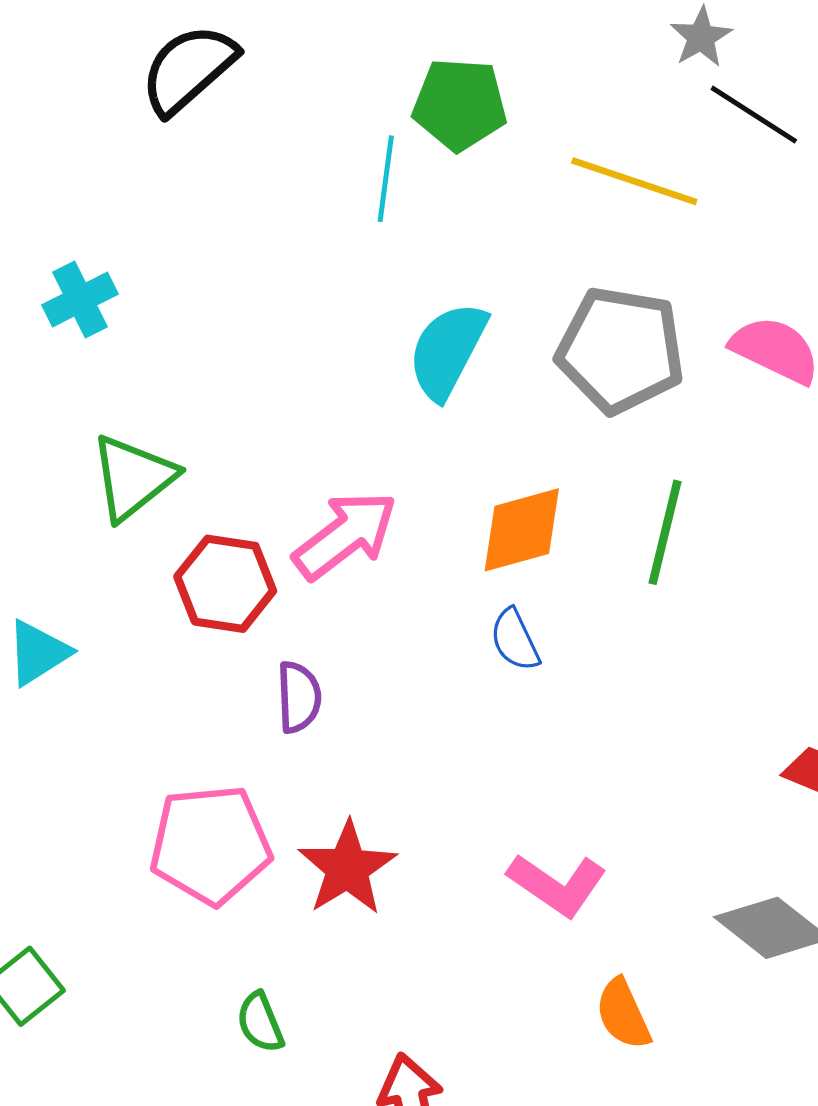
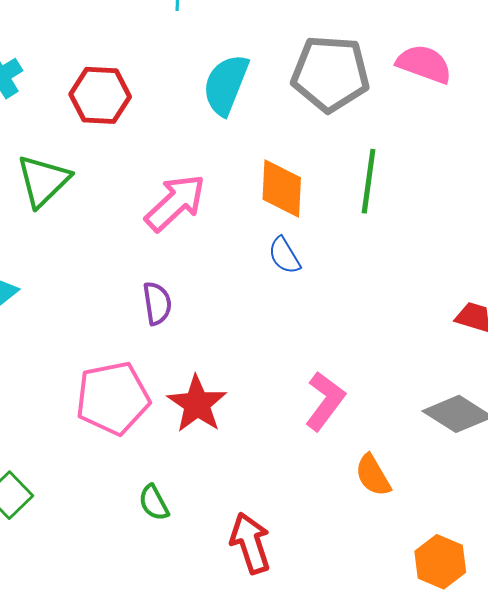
orange diamond: (522, 530) -> (282, 189), turned -66
red hexagon: (225, 584) -> (100, 95), moved
pink L-shape: (557, 885) -> (325, 401), turned -82

